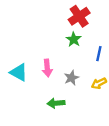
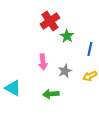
red cross: (79, 16) -> (50, 21), moved
cyan triangle: (19, 72) -> (13, 88), moved

